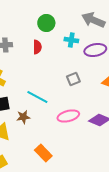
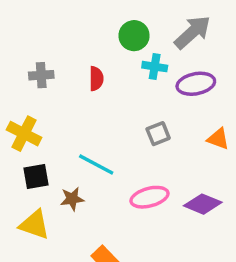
gray arrow: (93, 20) -> (192, 32), turned 115
green circle: (46, 23) -> (134, 36), moved

